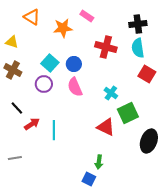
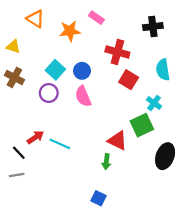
cyan semicircle: (138, 48) -> (163, 70), moved
red square: (147, 74) -> (129, 80), moved
cyan cross: (111, 93) -> (154, 103), moved
black line: (17, 108) -> (19, 153), moved
cyan line: (54, 130) -> (60, 144), turned -66
green arrow: (99, 162) -> (106, 162), moved

